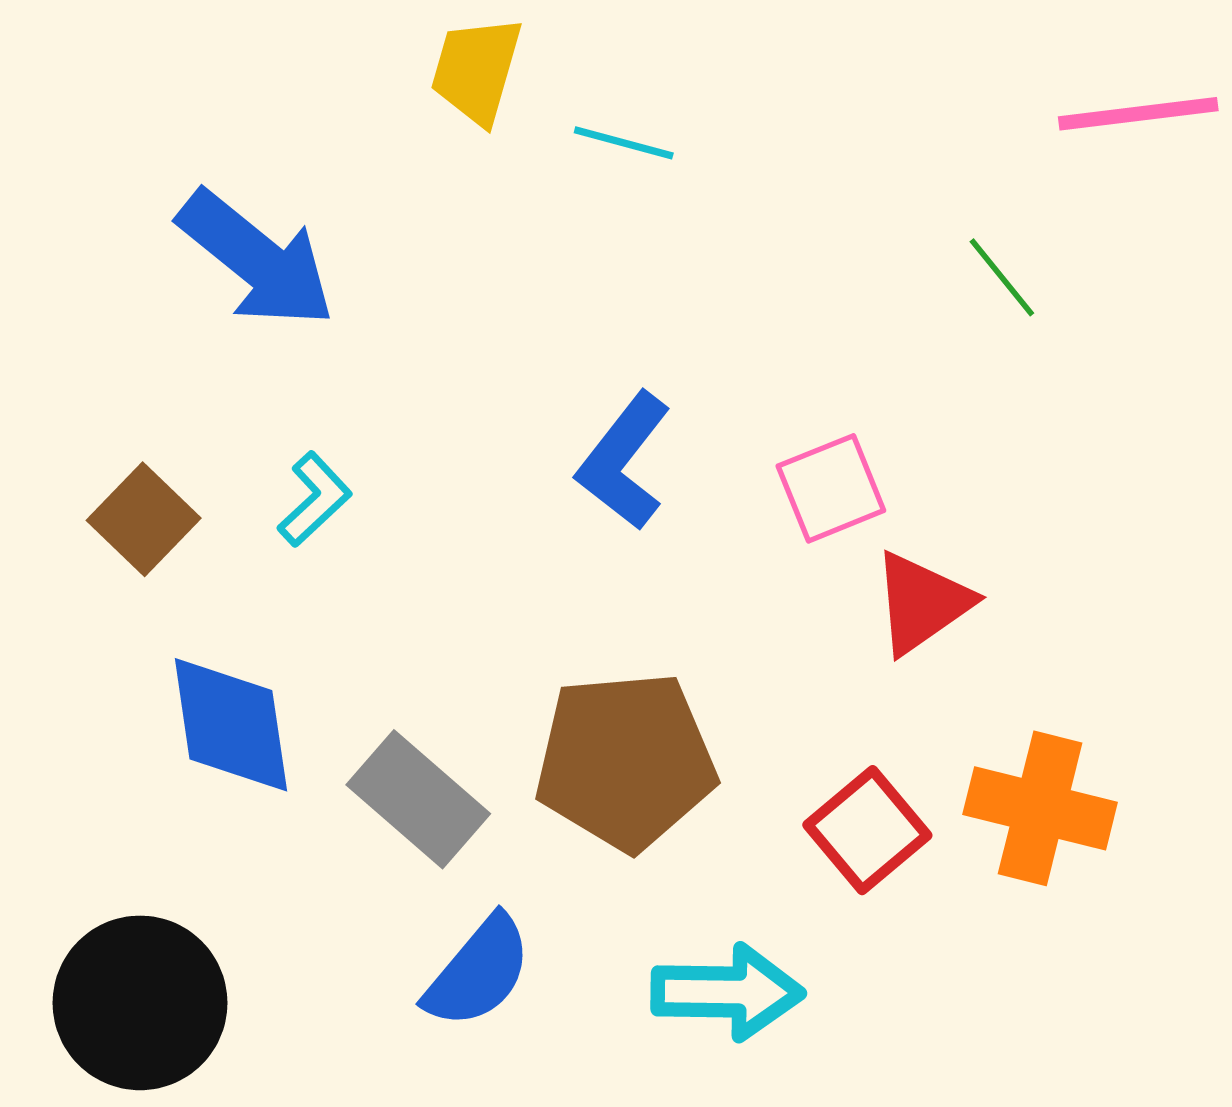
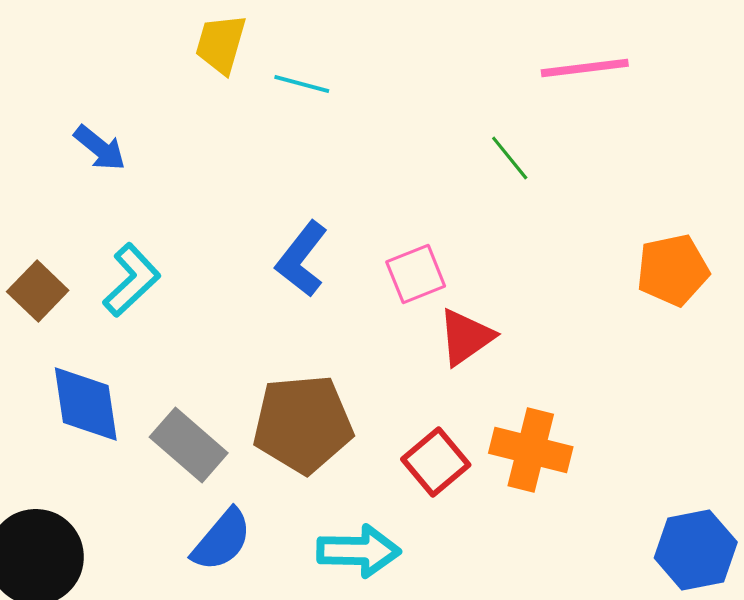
blue arrow: (256, 259) -> (100, 148), size x0.6
cyan L-shape: (315, 499) -> (132, 280), size x1.4

